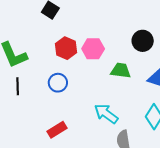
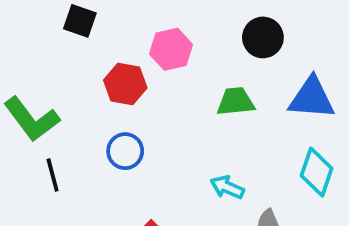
pink hexagon: (93, 49) -> (171, 49), moved
cyan arrow: (106, 114) -> (227, 187), size x0.7

